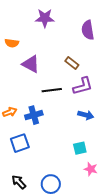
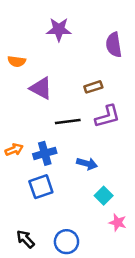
brown rectangle: (72, 63) -> (93, 87), turned -56
blue arrow: (86, 115) -> (87, 164), moved
blue square: (20, 143) -> (41, 187), moved
cyan square: (80, 148) -> (104, 196), turned -32

